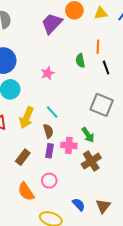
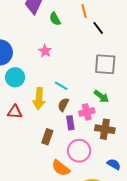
green semicircle: (80, 61) -> (55, 19), moved
brown semicircle: (48, 131) -> (63, 105), turned -120
brown cross: (91, 161) -> (105, 129), moved, turned -30
pink circle: (49, 181) -> (79, 151), size x1.5

